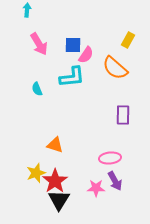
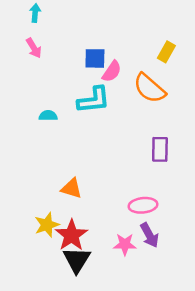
pink arrow: (39, 44) -> (34, 48), moved, size x0.7
cyan semicircle: (37, 89) -> (48, 116), turned 112

